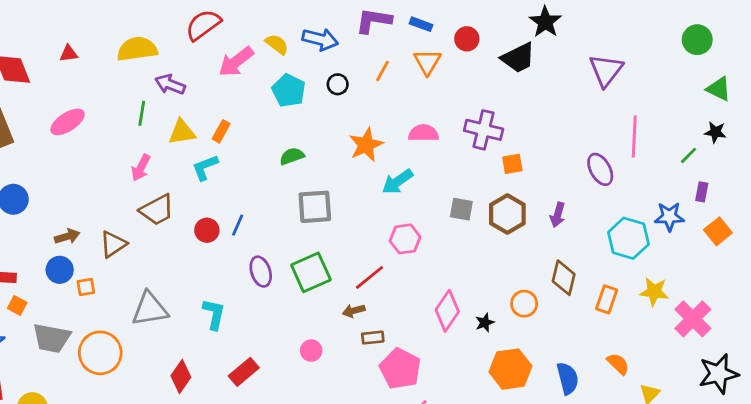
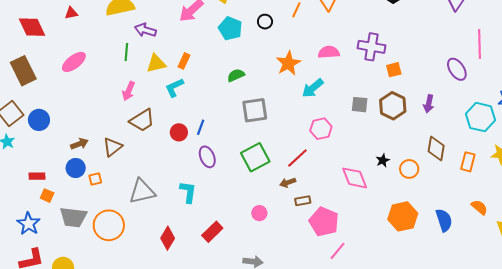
purple ellipse: (261, 272) -> (207, 157), moved
pink diamond: (447, 311) -> (355, 178), turned -52
black star: (485, 323) -> (383, 160), moved

